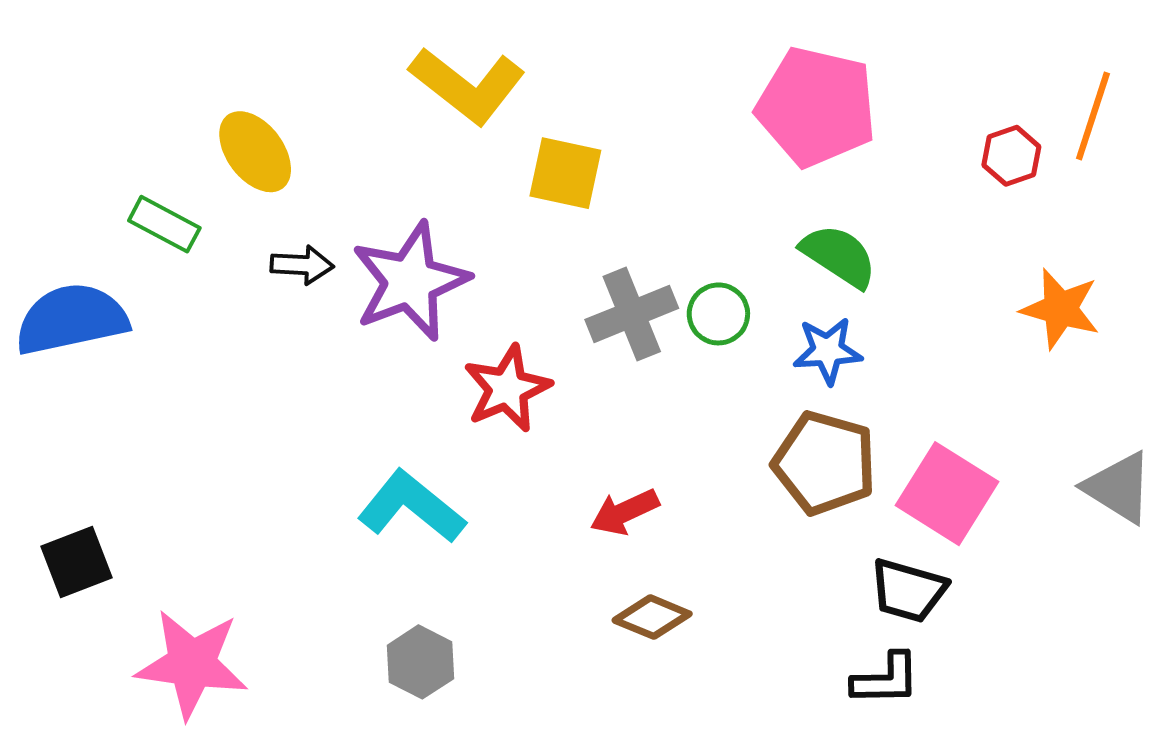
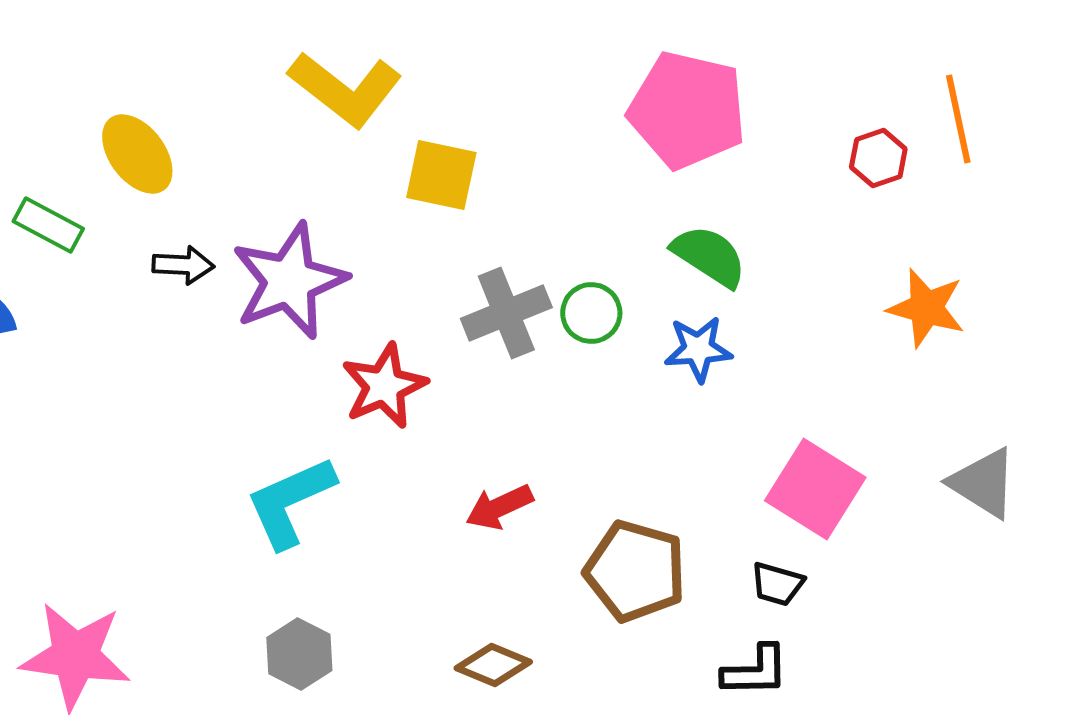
orange line: (1093, 116) -> (958, 119), turned -30
brown pentagon: (825, 463) -> (635, 571), moved
cyan L-shape: (411, 507) -> (290, 502), turned -63
black trapezoid: (908, 591) -> (777, 584), size x0.7
brown diamond: (652, 617) -> (493, 665), moved

